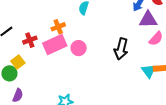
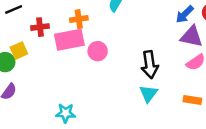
black arrow: (121, 49) -> (150, 65), turned -35
cyan triangle: (149, 71) -> (148, 94), moved

